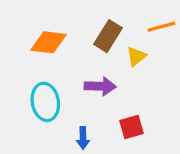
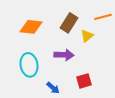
blue arrow: (83, 138) -> (53, 88), turned -48

